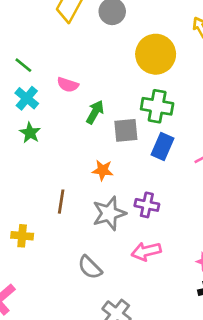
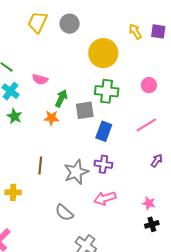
blue rectangle: (162, 146) -> (104, 131), moved
orange star: (103, 170) -> (51, 118), moved

